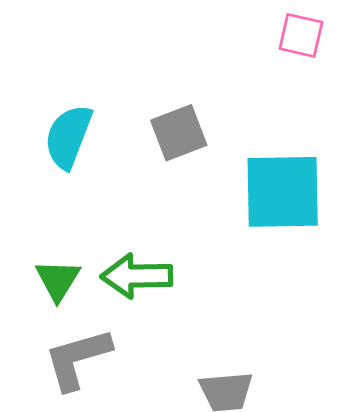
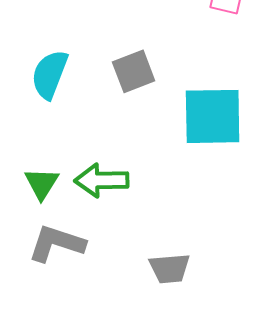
gray L-shape: (78, 359) -> (57, 243), turned 34

